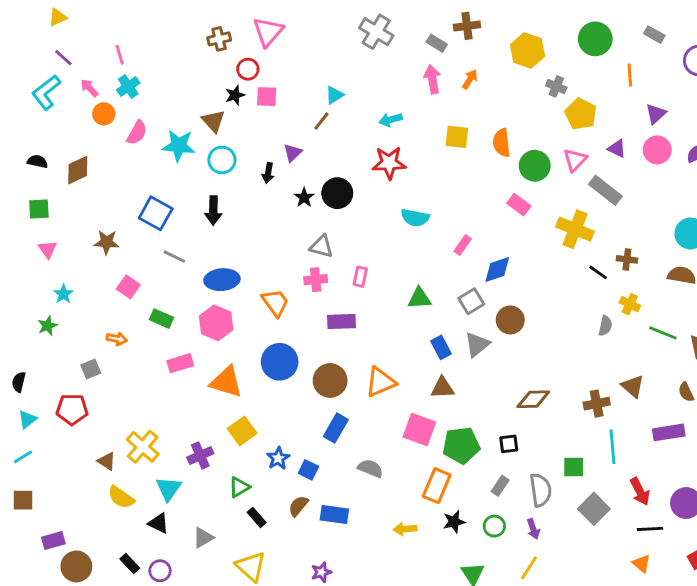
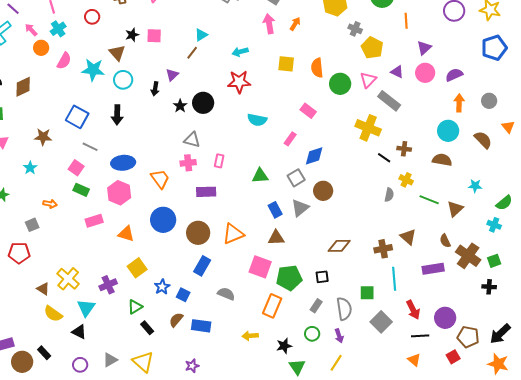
red circle: (248, 69) -> (92, 17), moved
pink rectangle: (519, 205) -> (308, 111), moved
pink square: (128, 287) -> (76, 168), moved
cyan star: (63, 294) -> (30, 168), moved
orange triangle: (226, 382) -> (126, 234), size x0.7
black star: (454, 522) -> (284, 346), moved
gray triangle: (203, 538) -> (110, 360), moved
black rectangle: (130, 564) -> (44, 353), moved

